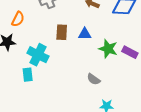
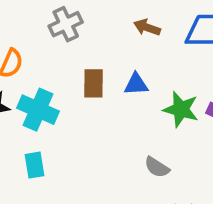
cyan cross: (38, 55) -> (38, 110), moved

